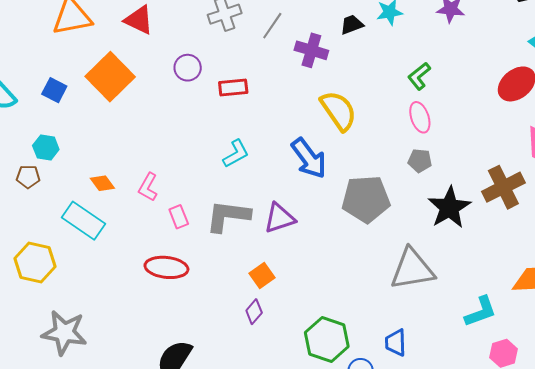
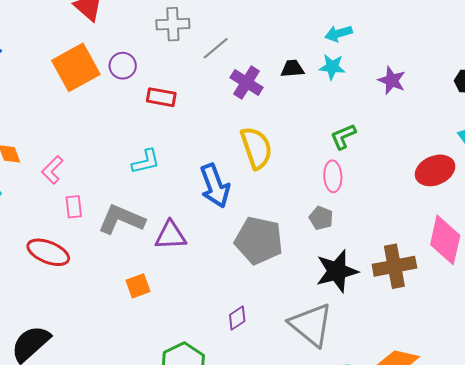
orange square: (110, 77) -> (76, 67), moved
gray triangle: (412, 269) -> (311, 325), moved, turned 33
purple diamond: (254, 312) -> (237, 318), moved

